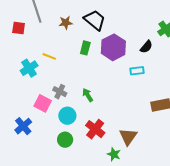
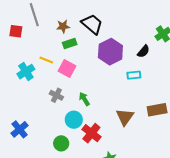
green rectangle: (85, 48) -> (70, 44), moved, turned 56
pink square: (43, 103) -> (67, 69), moved
cyan circle: (67, 116) -> (74, 120), moved
brown triangle: (128, 137) -> (125, 117), moved

